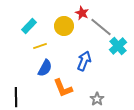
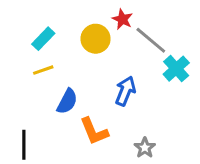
yellow line: (40, 46) -> (43, 70), moved

